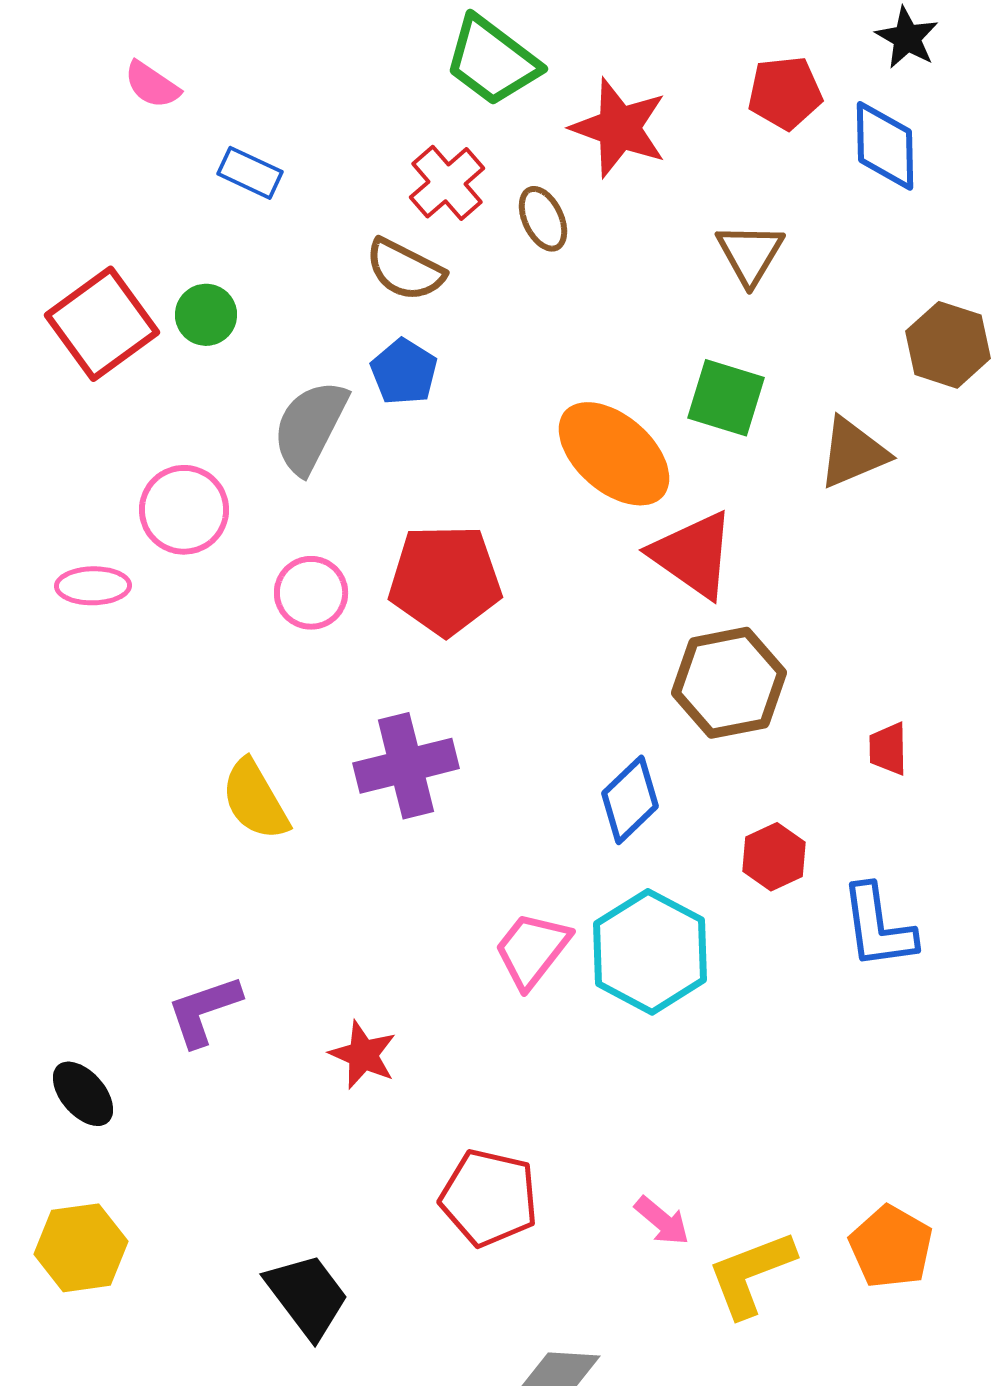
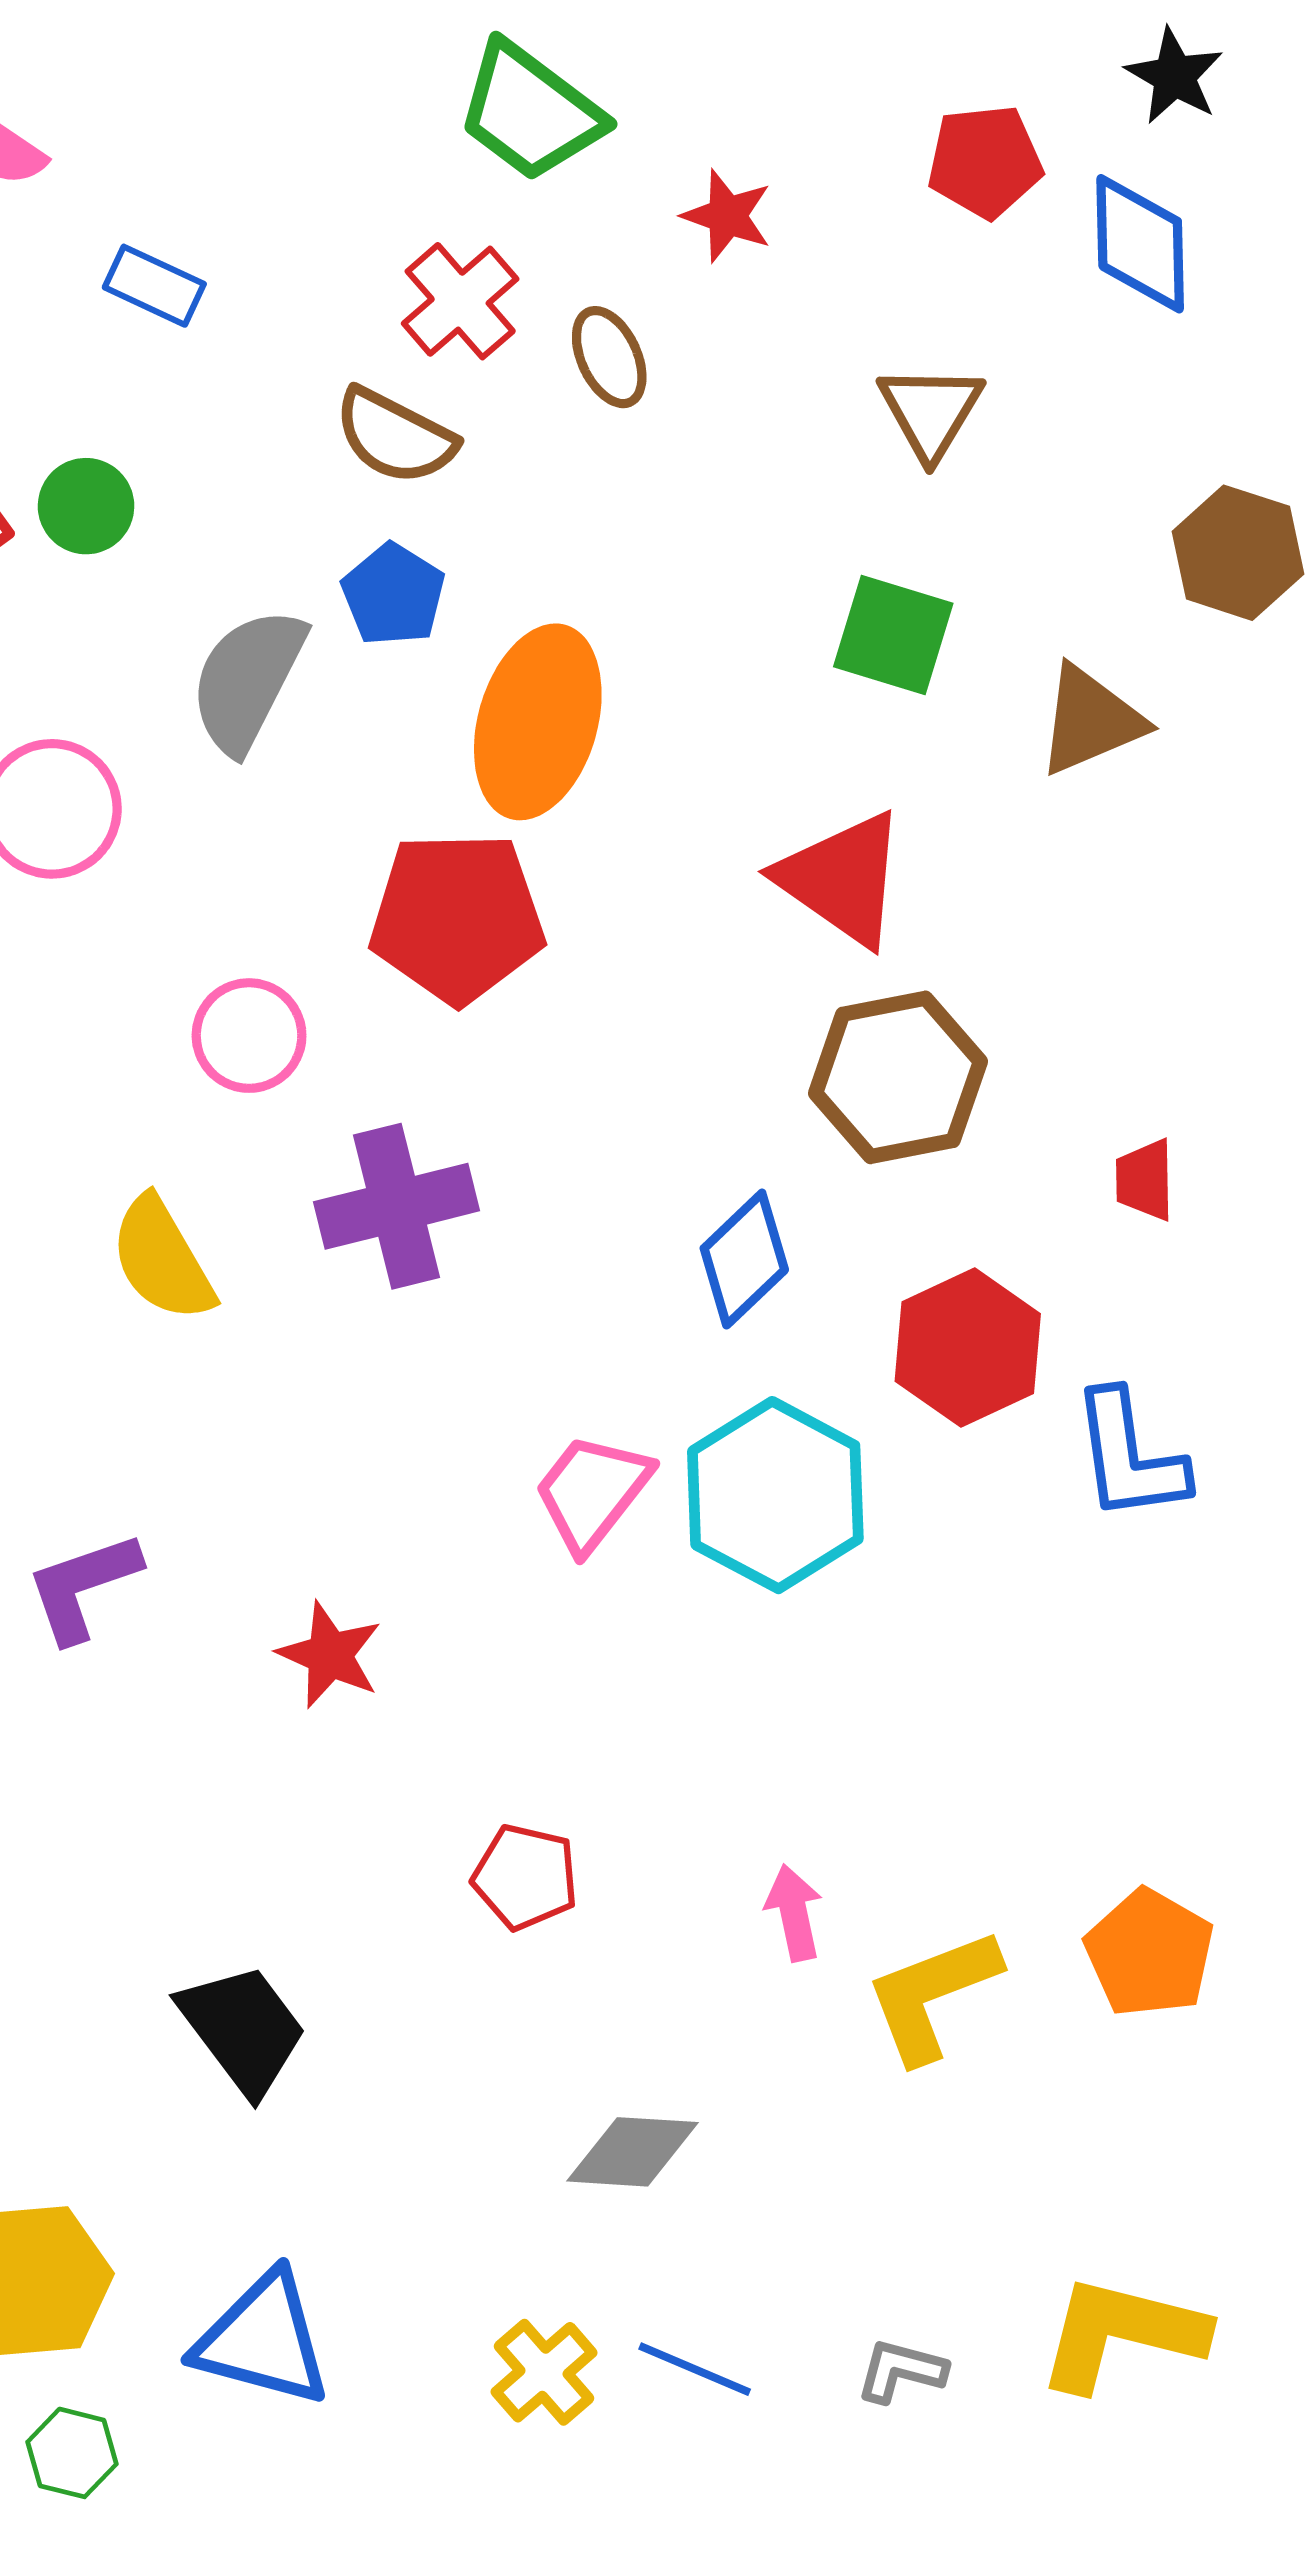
red star: (619, 128) -> (727, 216), size x0.6
orange ellipse: (614, 454) -> (538, 722), moved, turned 65
pink circle: (311, 593) -> (249, 1036), moved
red hexagon: (774, 857) -> (968, 1348), size x1.5
red pentagon: (489, 1198) -> (525, 1877), size x0.7
pink arrow: (662, 1221) -> (794, 1913), turned -142

